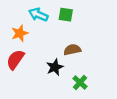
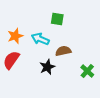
cyan arrow: (38, 15) -> (40, 39), moved
green cross: (80, 83) -> (87, 71), moved

